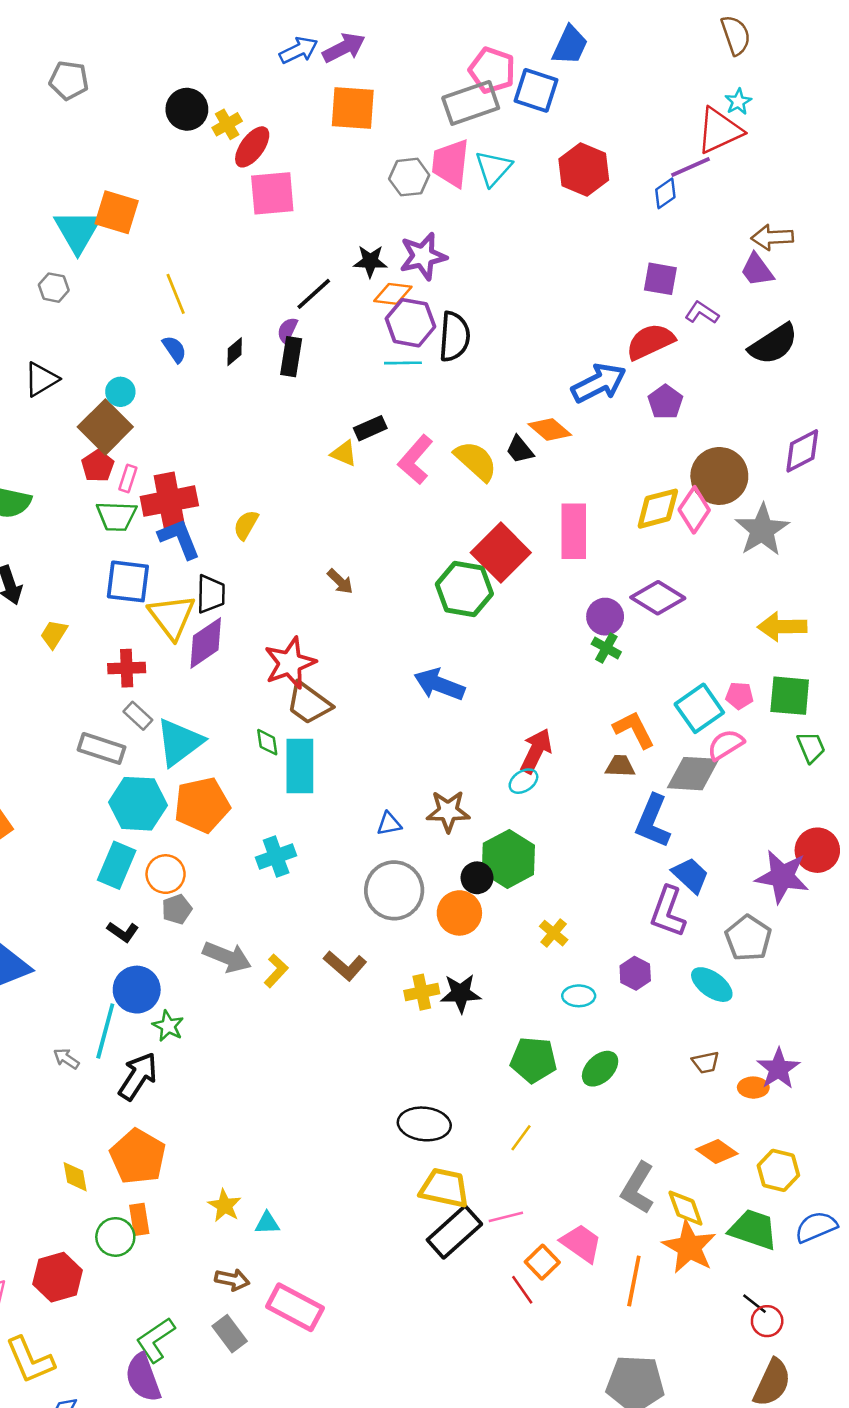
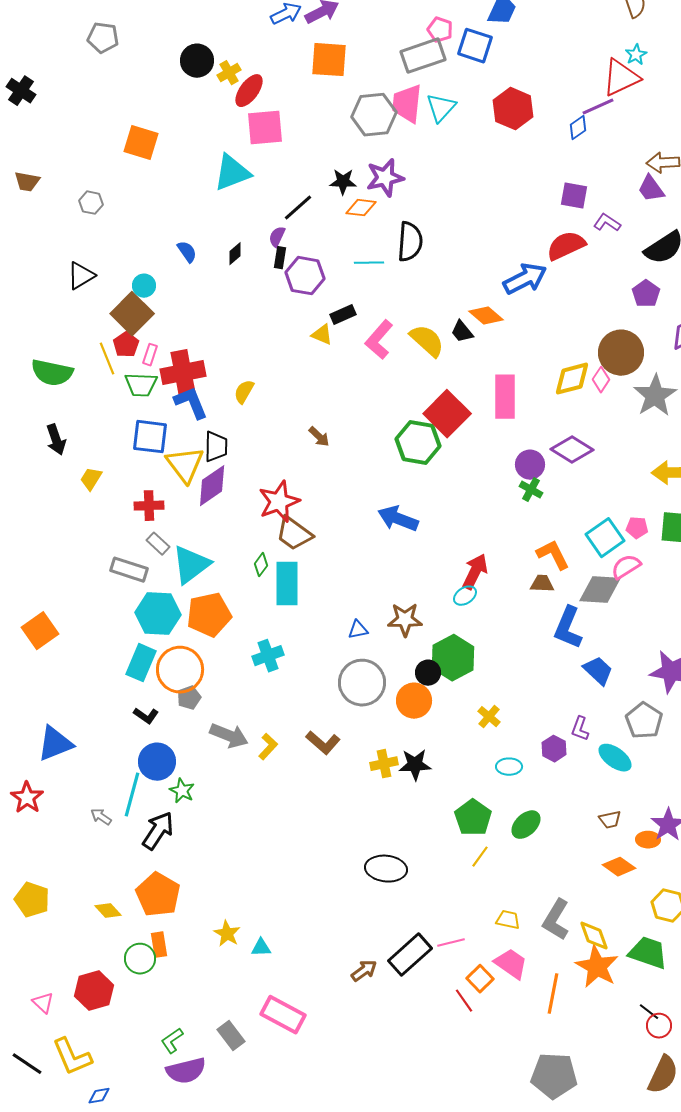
pink pentagon: (492, 70) -> (440, 30), size x0.7
gray hexagon: (409, 177) -> (374, 115), size x1.4
cyan triangle: (78, 231) -> (232, 173), moved, turned 39
yellow line: (176, 294) -> (107, 359), moved
purple hexagon: (410, 323) -> (305, 276), moved
black rectangle: (291, 357) -> (280, 258), size x0.7
purple pentagon: (665, 402) -> (646, 294), moved
pink diamond: (694, 510) -> (601, 380), size x0.7
green diamond: (267, 742) -> (261, 565), turned 45
orange circle: (166, 874) -> (180, 670), size x1.5
purple L-shape: (668, 912) -> (580, 729), moved, size x0.6
green pentagon: (534, 1060) -> (473, 818), turned 30
yellow line: (521, 1138) -> (480, 857), moved
orange diamond: (717, 1152) -> (619, 867), moved
yellow diamond: (75, 1177) -> (108, 911), turned -32
yellow trapezoid: (444, 1188) -> (508, 920), moved, size x0.6
brown arrow: (232, 1280) -> (364, 971), moved, turned -48
green L-shape: (156, 1340) -> (172, 1041), size x0.7
purple semicircle: (143, 1378) -> (186, 1071), moved, turned -84

